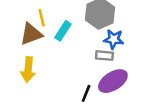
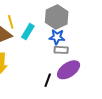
blue star: (114, 39) -> (57, 37), moved

